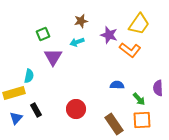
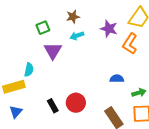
brown star: (81, 21) -> (73, 17), moved
orange L-shape: (130, 50) -> (130, 44), turned 85
green arrow: (139, 99) -> (139, 93), turned -64
black rectangle: (36, 110) -> (53, 106), moved

